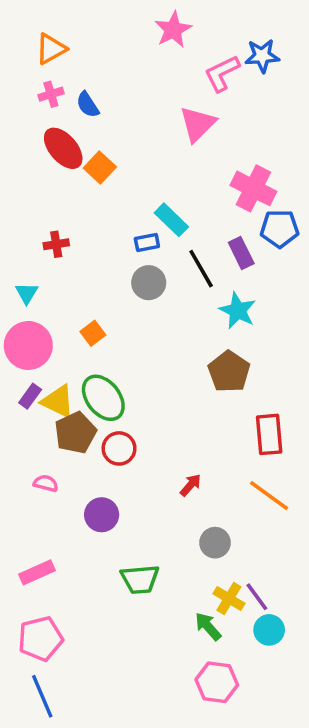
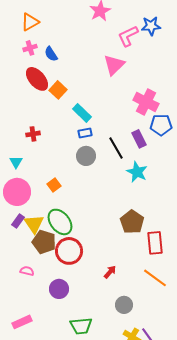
cyan rectangle: (171, 220) -> (82, 113), moved
brown pentagon: (229, 372) -> (132, 222), moved
yellow triangle: (58, 401) -> (34, 224), turned 30
brown pentagon: (75, 433) -> (44, 242), turned -30
red circle: (119, 448) -> (69, 251), size x1.4

